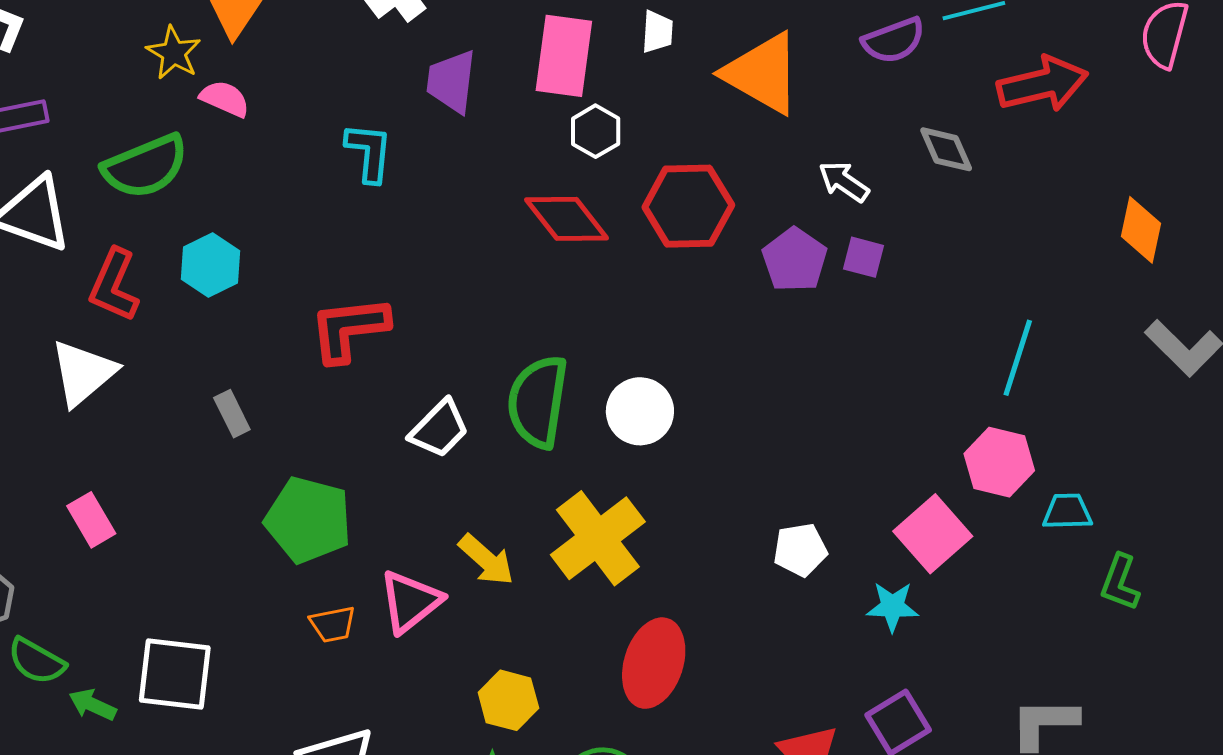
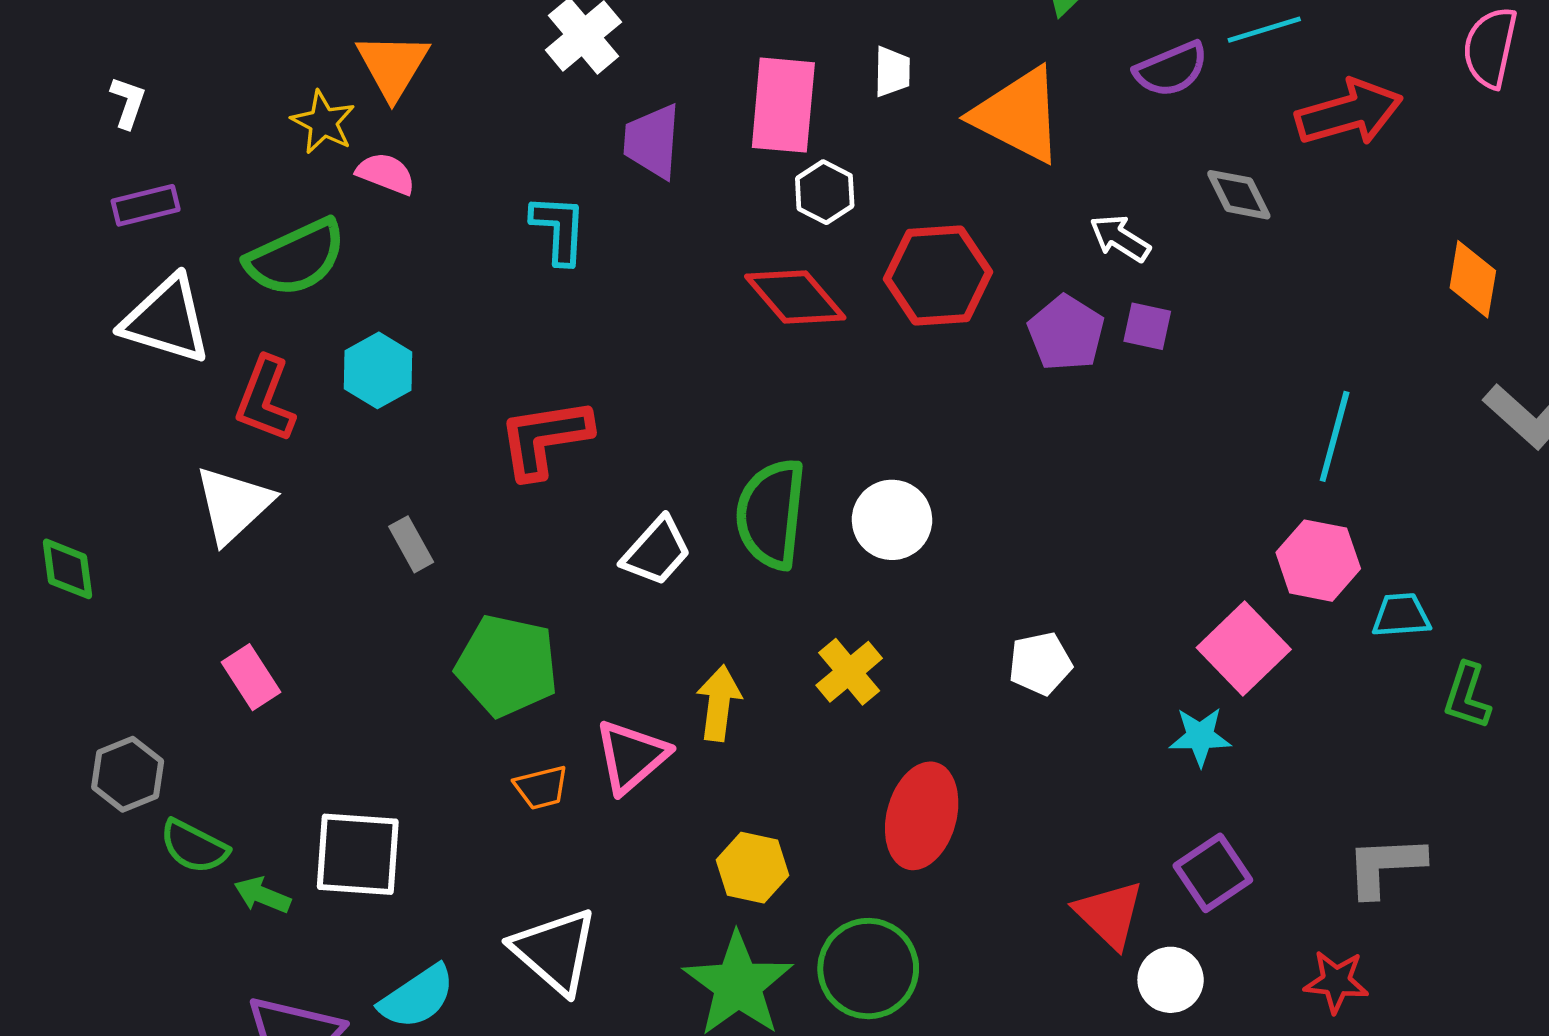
yellow cross: (598, 538) -> (849, 672), size x0.6
white pentagon: (800, 550) -> (1040, 664), moved
yellow arrow: (486, 560) -> (719, 703), turned -122

